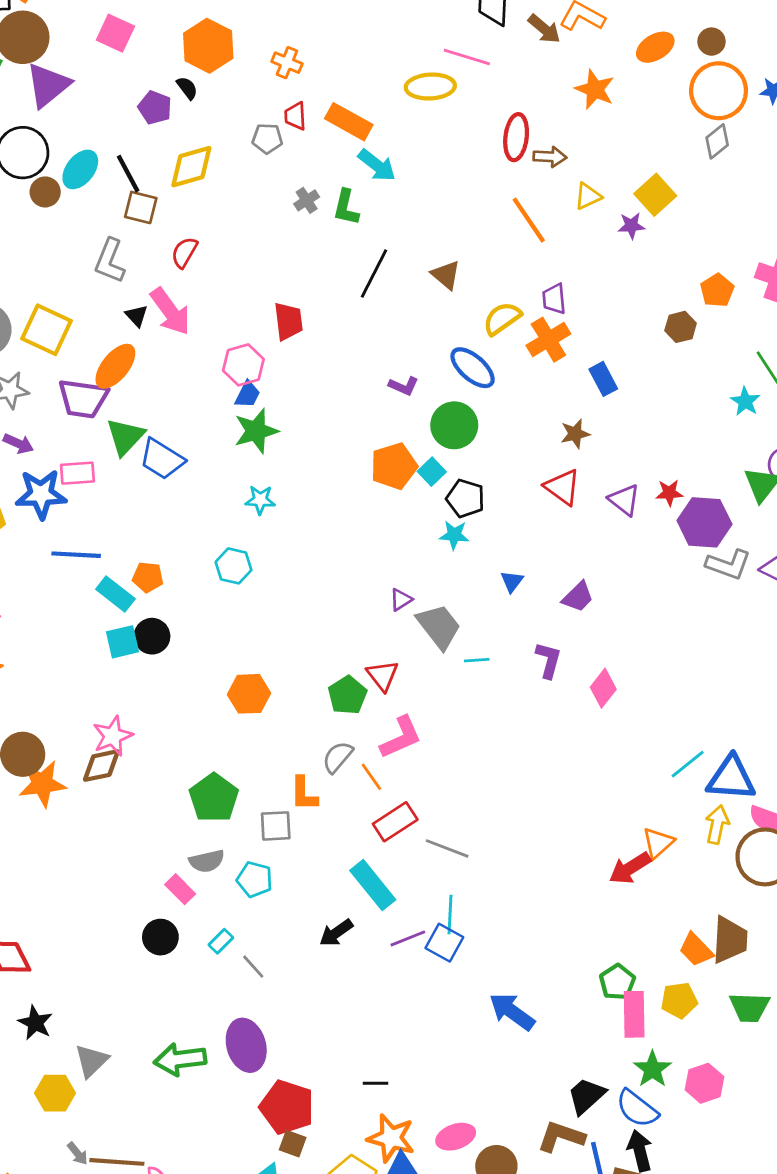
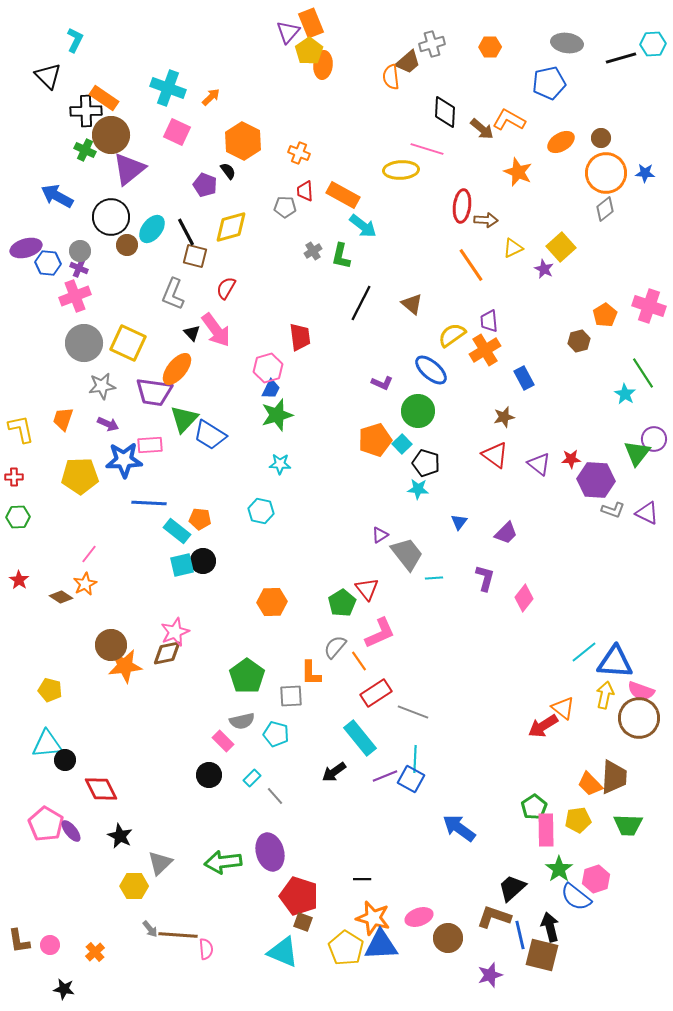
purple star: (631, 226) -> (544, 269), turned 30
gray L-shape: (728, 564) -> (613, 510), size x0.7
orange triangle: (658, 843) -> (563, 708), turned -40
blue semicircle: (637, 1109) -> (576, 897), moved

